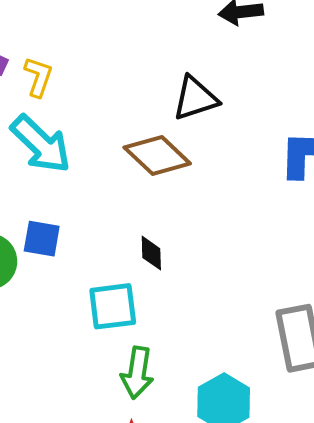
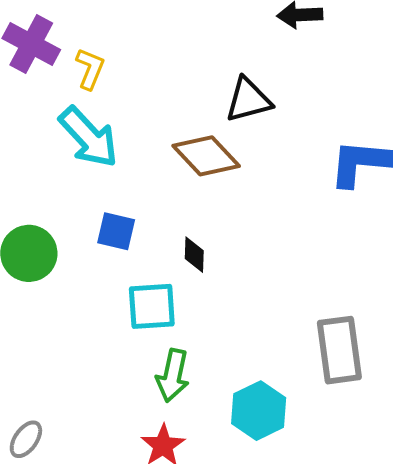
blue square: (42, 239) -> (116, 231), moved

